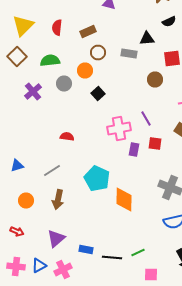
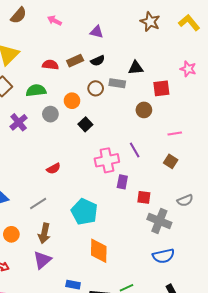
black semicircle: (169, 22) -> (98, 61), moved
red semicircle: (57, 28) -> (50, 65), moved, turned 91
brown circle: (98, 52) -> (96, 88), moved
red semicircle: (67, 136) -> (53, 169), turned 144
red square: (155, 144) -> (144, 197), moved
orange diamond: (124, 200) -> (99, 251), moved
purple triangle: (56, 238) -> (42, 260), moved

